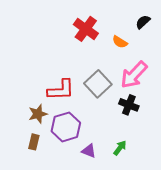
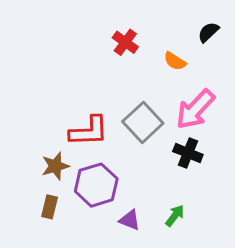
red cross: (86, 29) -> (125, 42), size x0.7

